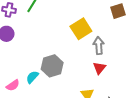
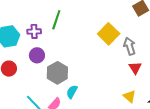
gray hexagon: (52, 66) -> (57, 73), moved

